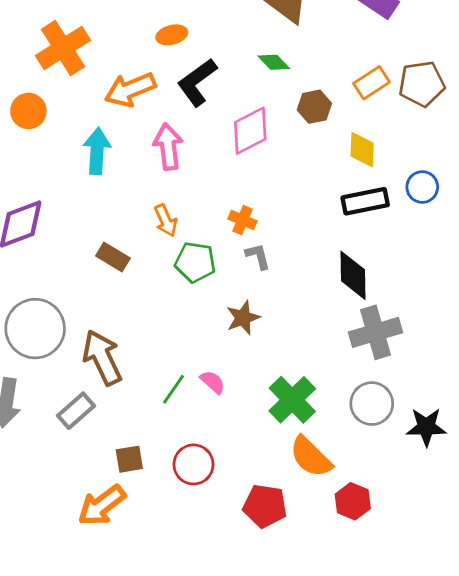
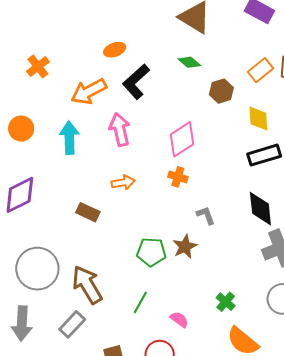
orange cross: (63, 48) -> (38, 67), size x0.6
orange circle: (28, 111) -> (21, 129), moved
pink diamond: (250, 131) -> (182, 139), moved
orange arrow: (166, 220) -> (123, 182), turned -70
gray L-shape: (258, 256) -> (206, 215), moved
green pentagon: (195, 262) -> (151, 252), moved
pink semicircle: (213, 382) -> (179, 320), moved
green cross: (292, 400) -> (226, 302), size x0.6

